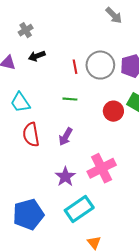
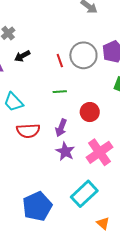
red circle: (113, 111) -> (90, 112), moved
red semicircle: (31, 135) -> (28, 131), turned -75
purple star: (65, 177) -> (65, 151), moved

